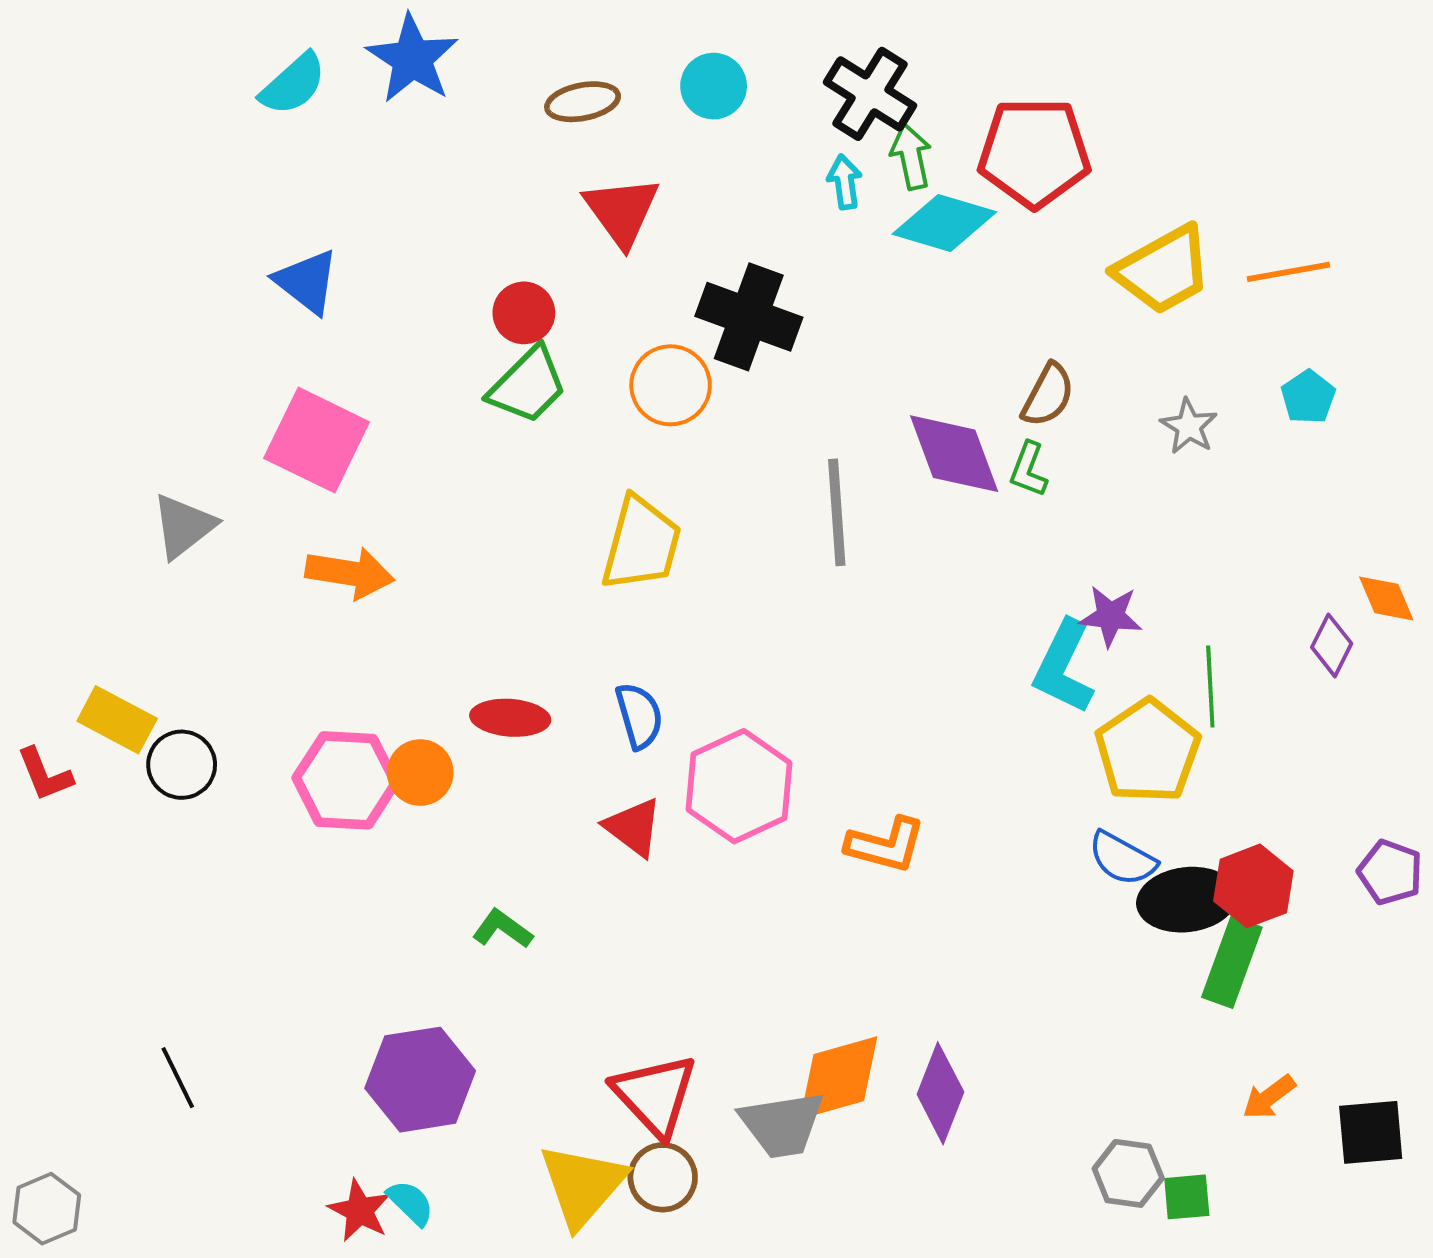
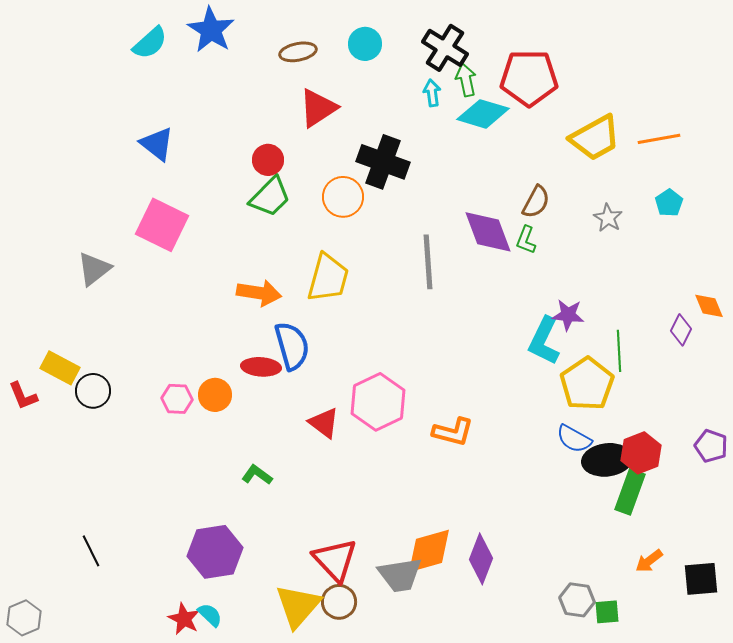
red triangle: (622, 211) -> (318, 108), turned 33
orange arrow: (350, 573) -> (259, 293), moved
blue semicircle: (639, 716) -> (292, 346), moved, size x1.4
pink hexagon: (346, 780) -> (177, 399), size x0.6

